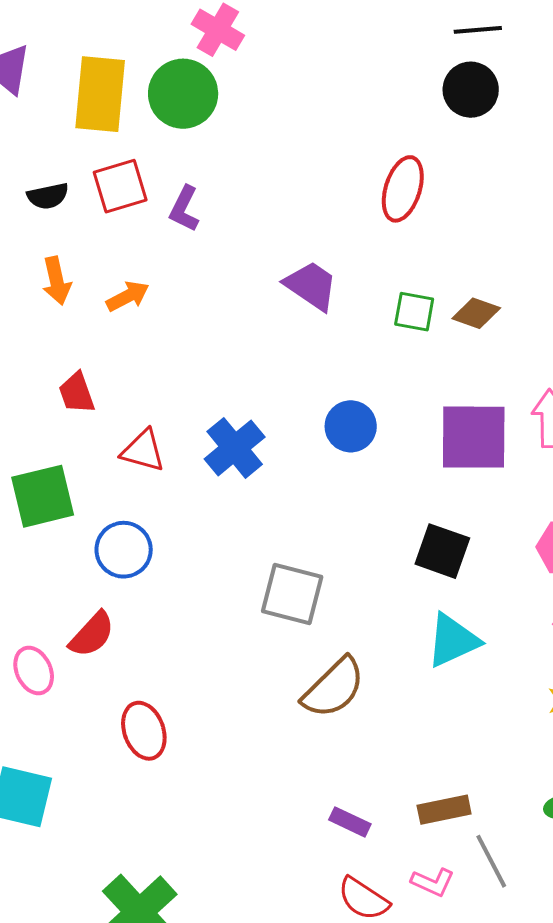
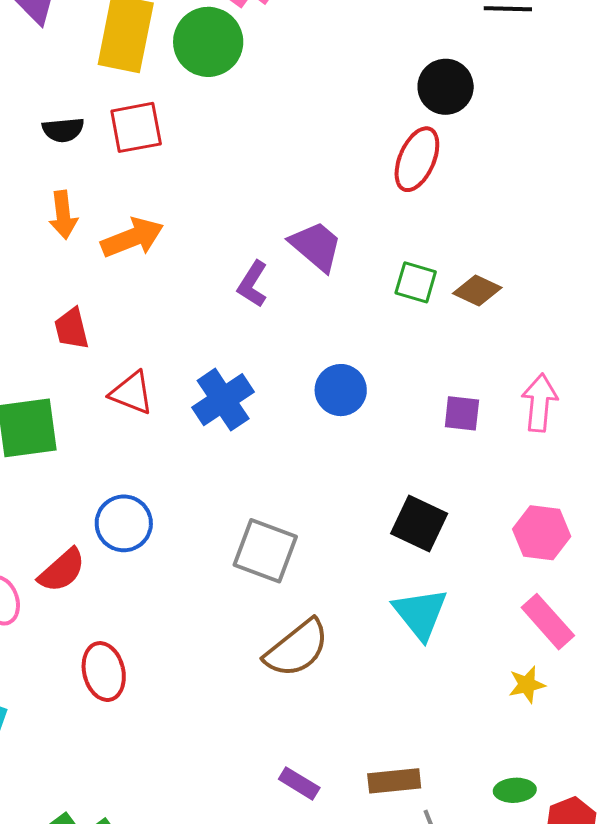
black circle: (471, 90) -> (446, 87), moved
purple L-shape: (184, 209) -> (253, 284), moved
orange arrow: (128, 296) -> (132, 238), size x1.4
purple square: (474, 437) -> (462, 413), size x0.5
blue circle: (124, 550) -> (124, 523), moved
cyan triangle: (453, 640) -> (420, 614), turned -50

